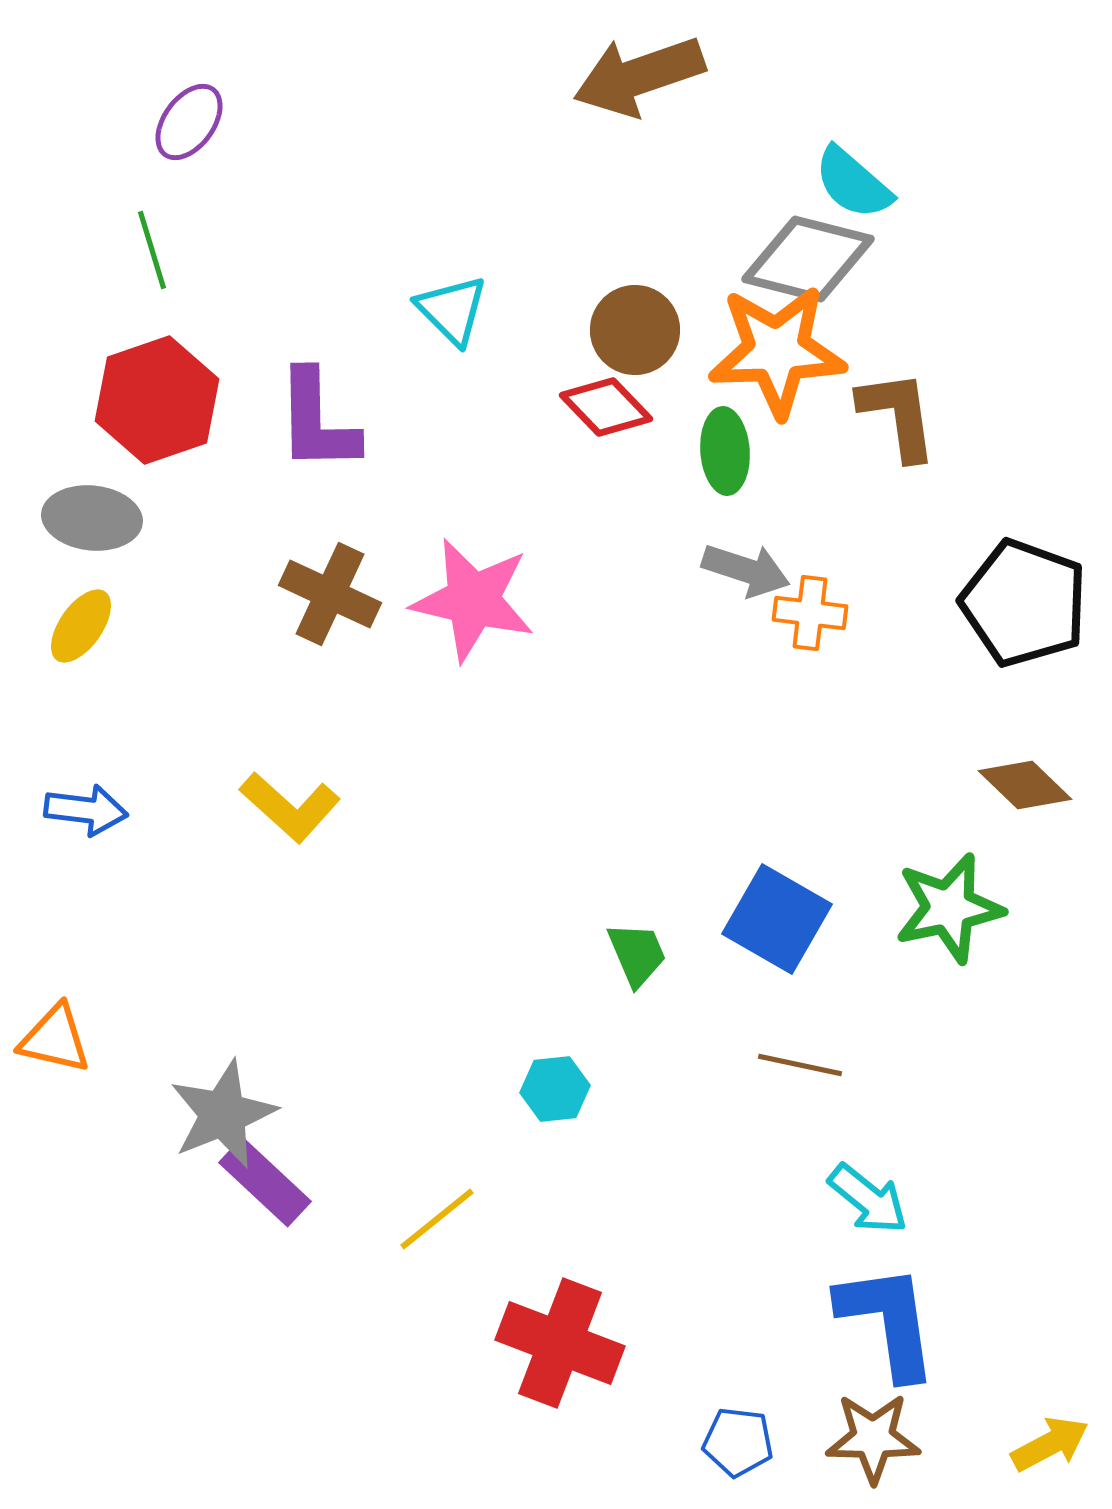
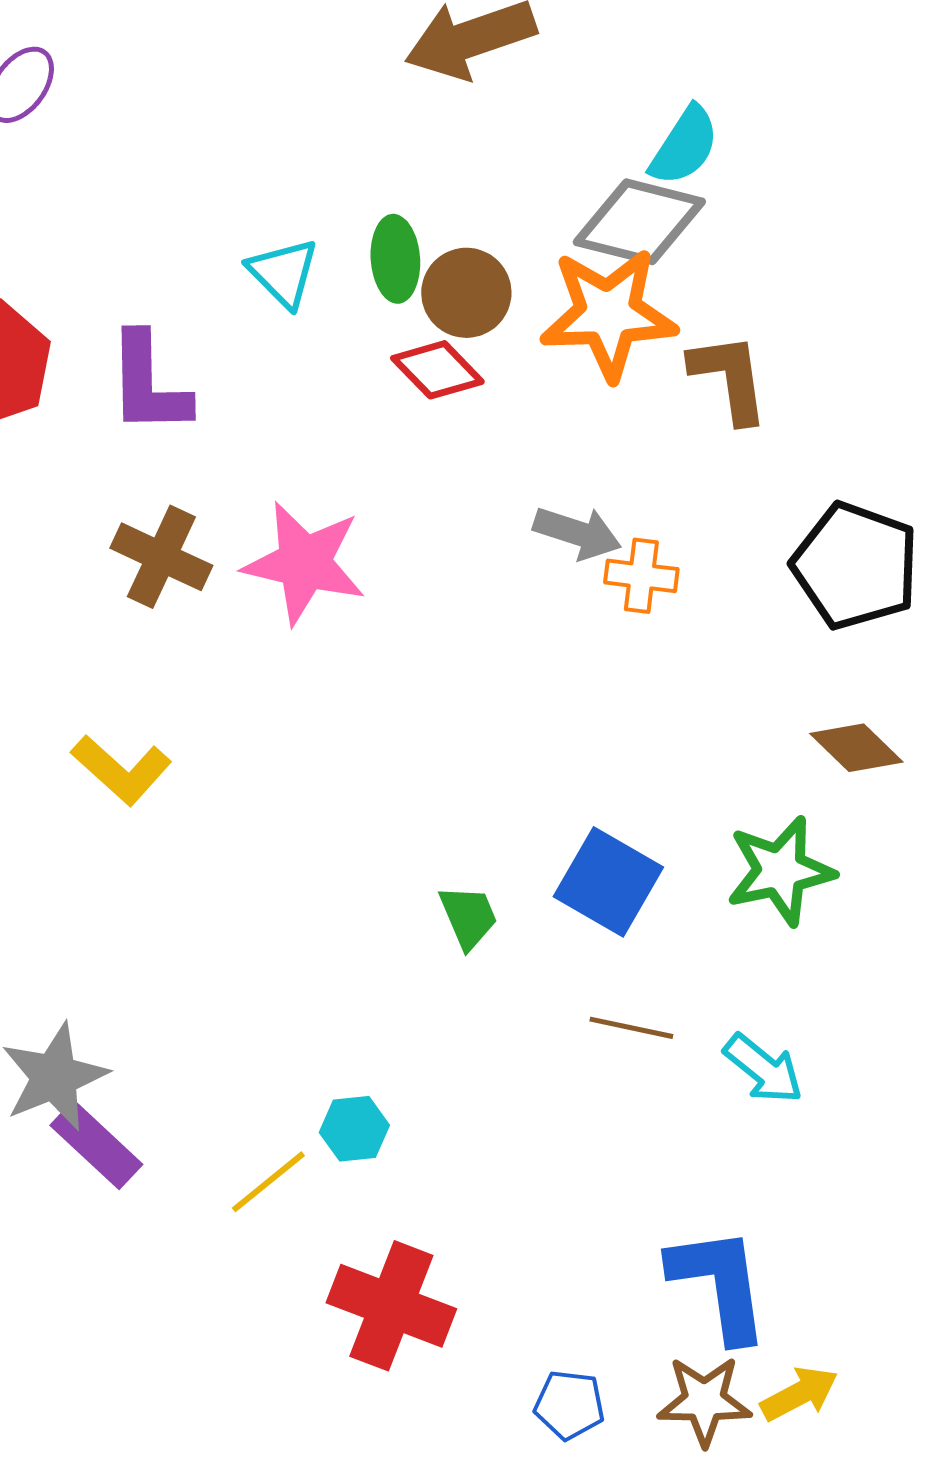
cyan semicircle: (853, 183) -> (684, 146), turned -98
green ellipse: (725, 451) -> (395, 259), moved
cyan hexagon: (555, 1089) -> (354, 1129), moved
cyan arrow: (868, 1199) -> (763, 1069), moved
yellow arrow: (1050, 1444) -> (799, 1394), moved

